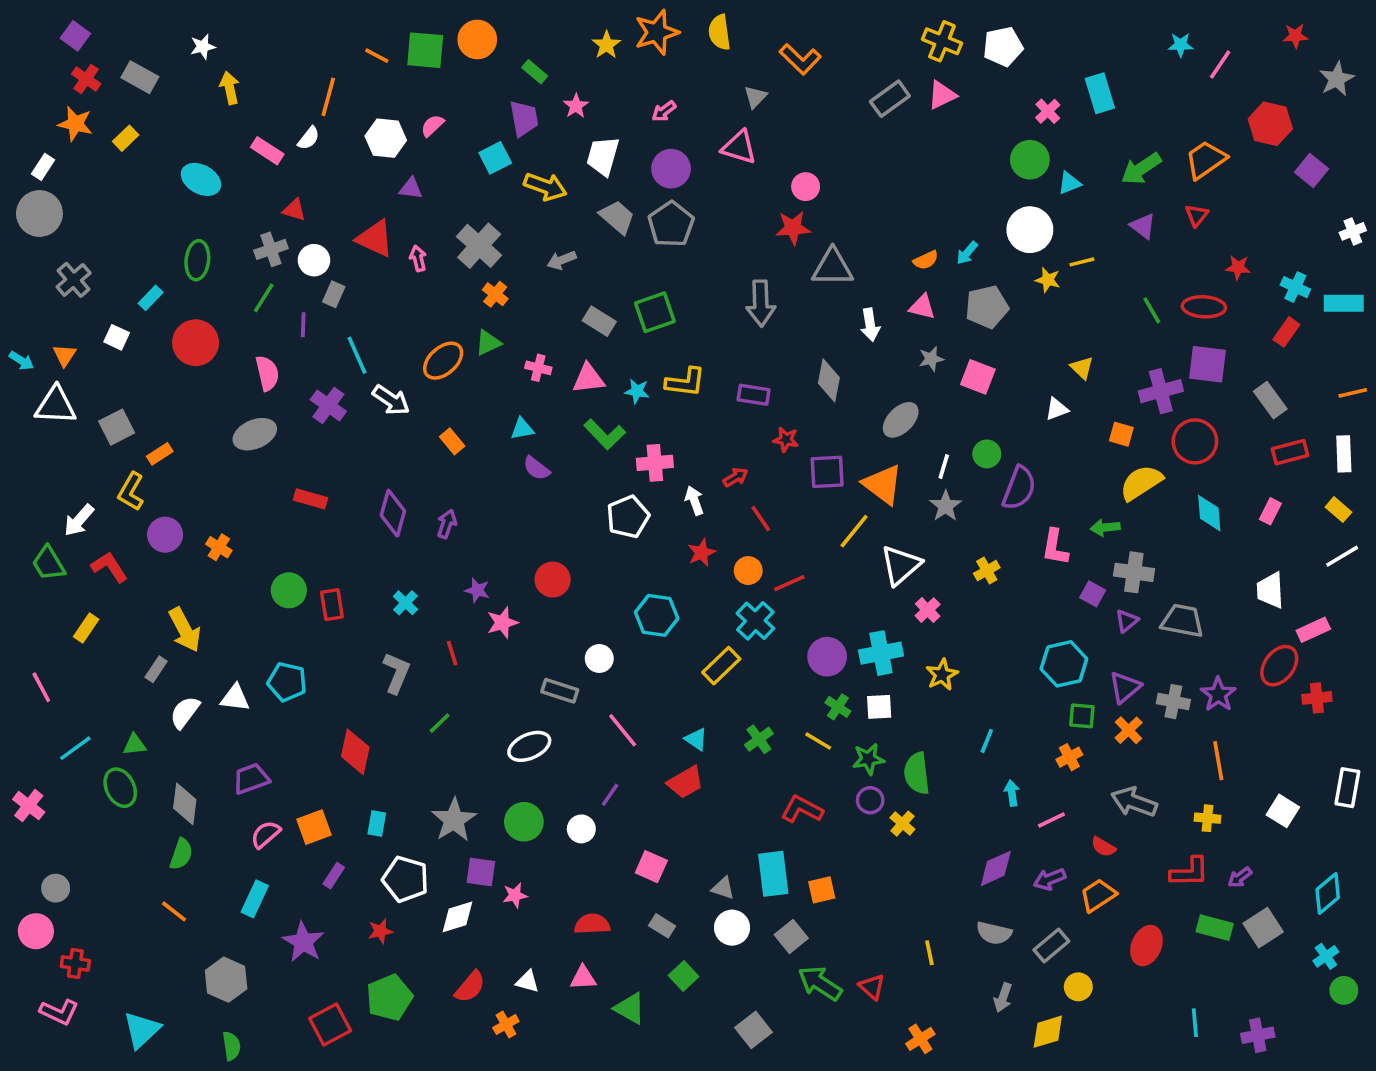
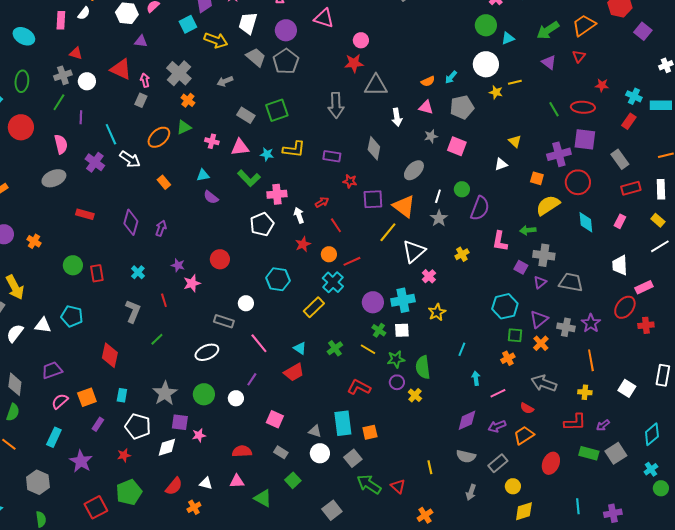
pink rectangle: (267, 151) -> (61, 20), turned 60
gray rectangle: (334, 294) -> (141, 100), moved
yellow diamond: (1048, 1032) -> (524, 511), moved

